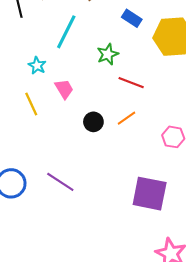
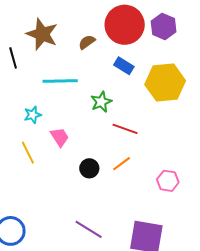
cyan line: (66, 32) -> (60, 81), turned 64
cyan star: (37, 66) -> (33, 115), turned 30
purple line: (60, 182) -> (89, 229), moved

